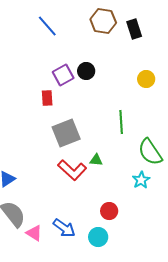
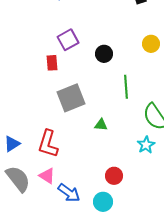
black circle: (86, 71) -> (104, 54), moved
red L-shape: (72, 170) -> (48, 144), moved, turned 64
pink triangle: (34, 233) -> (47, 176), moved

